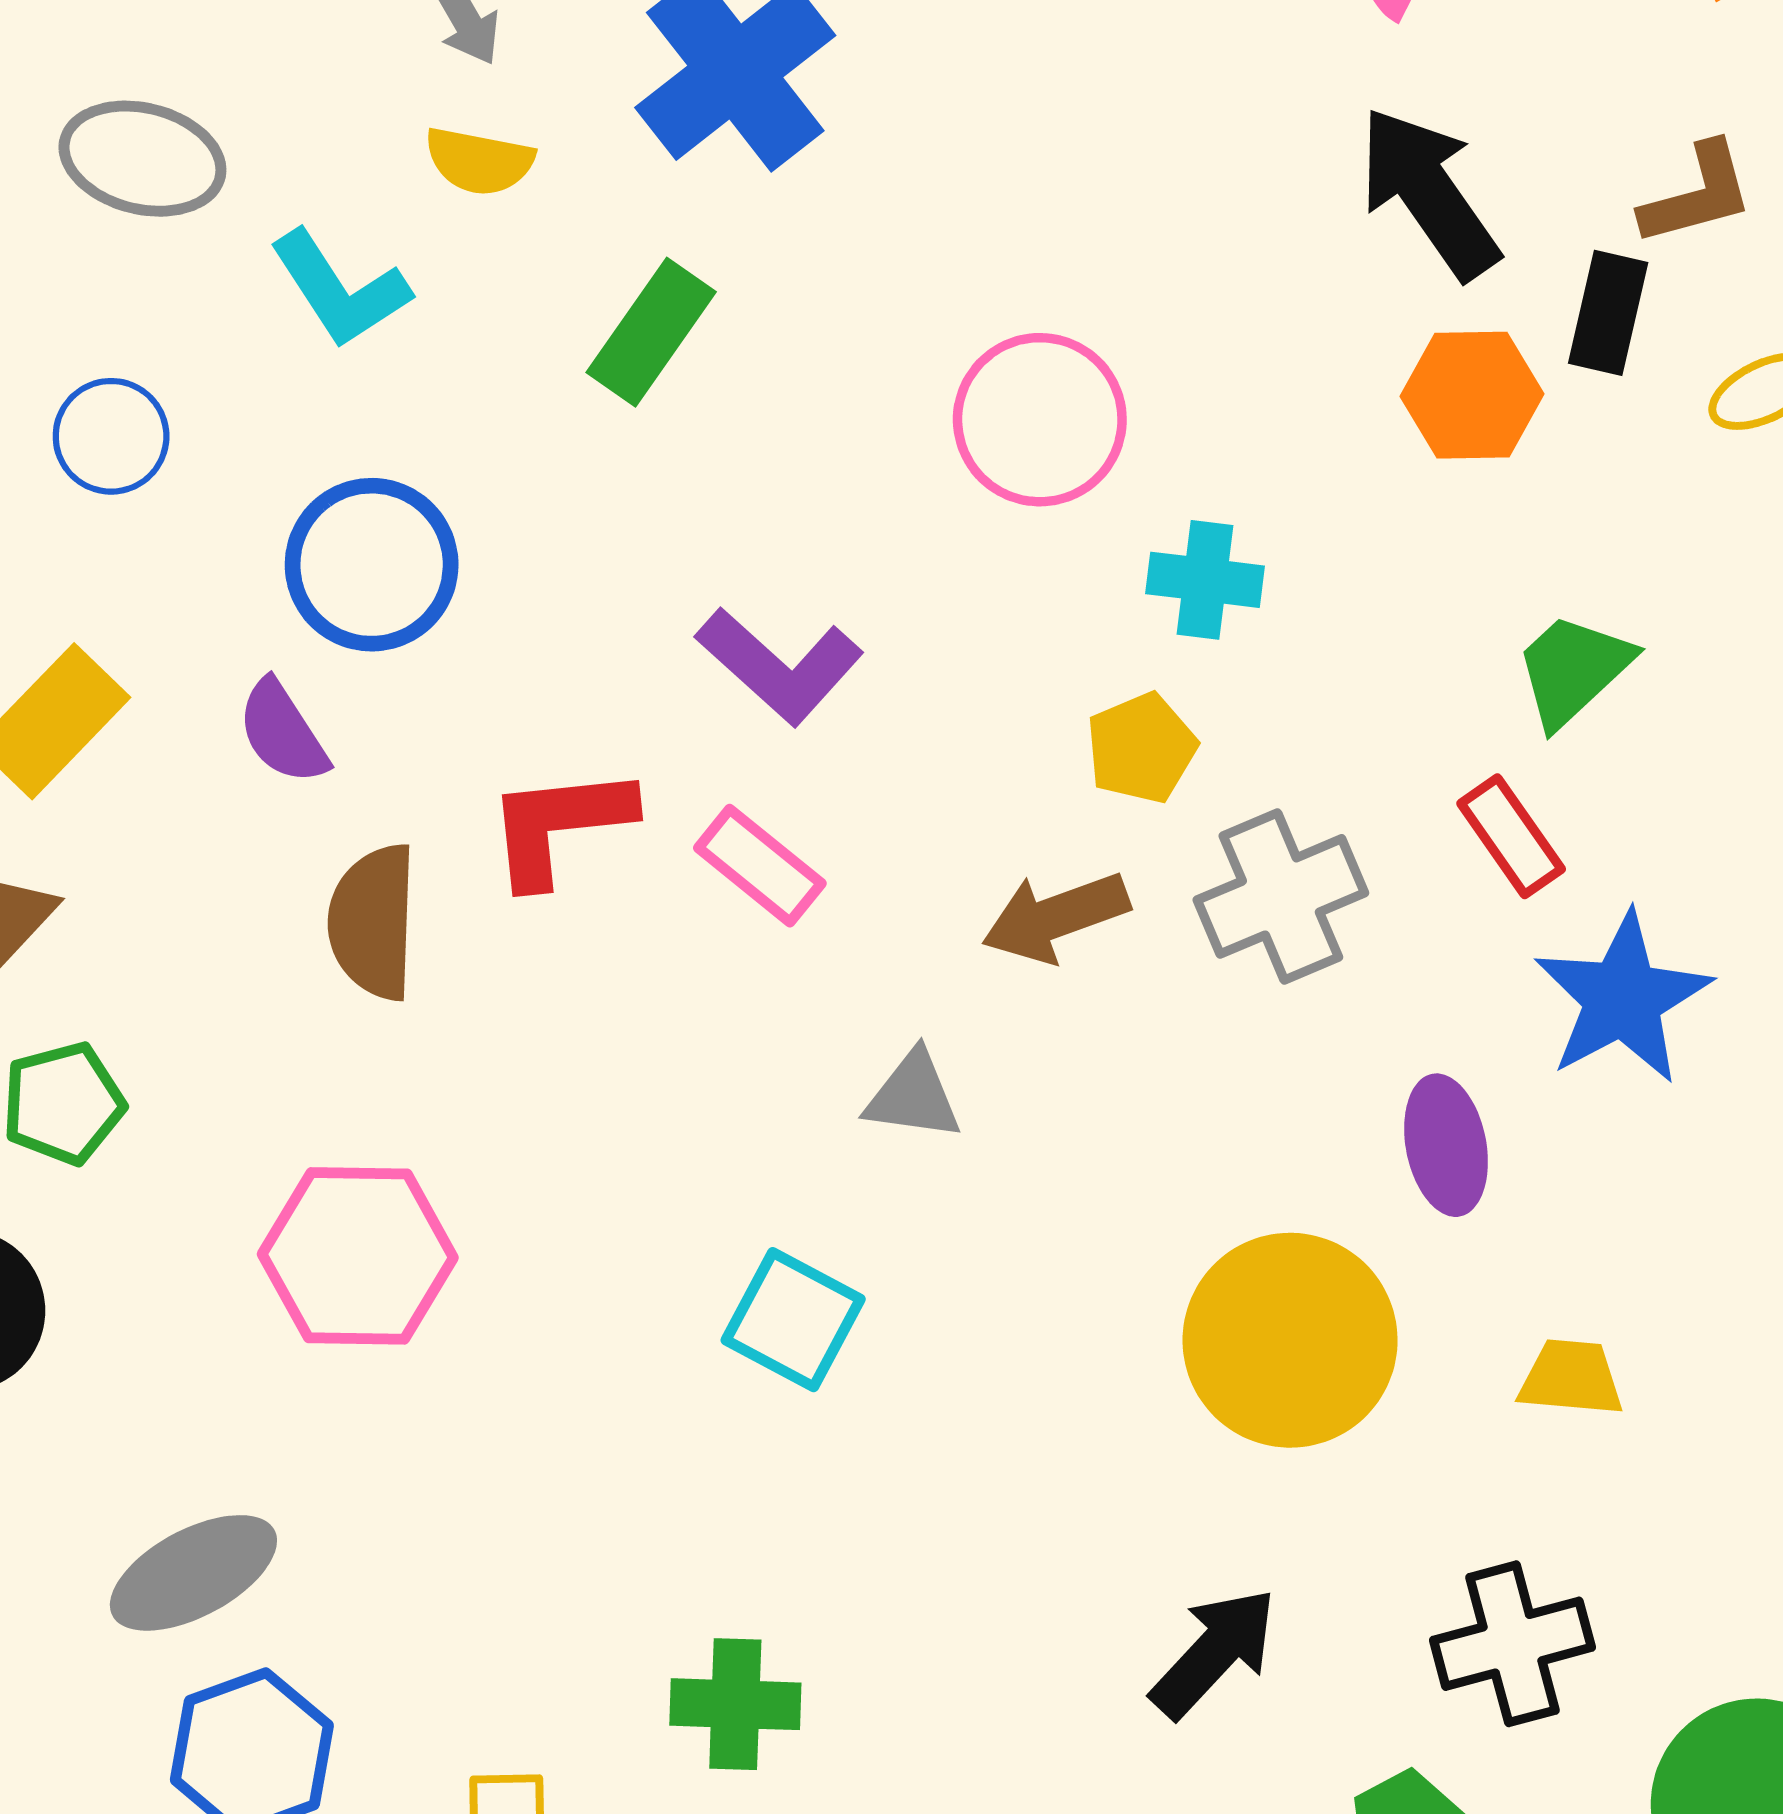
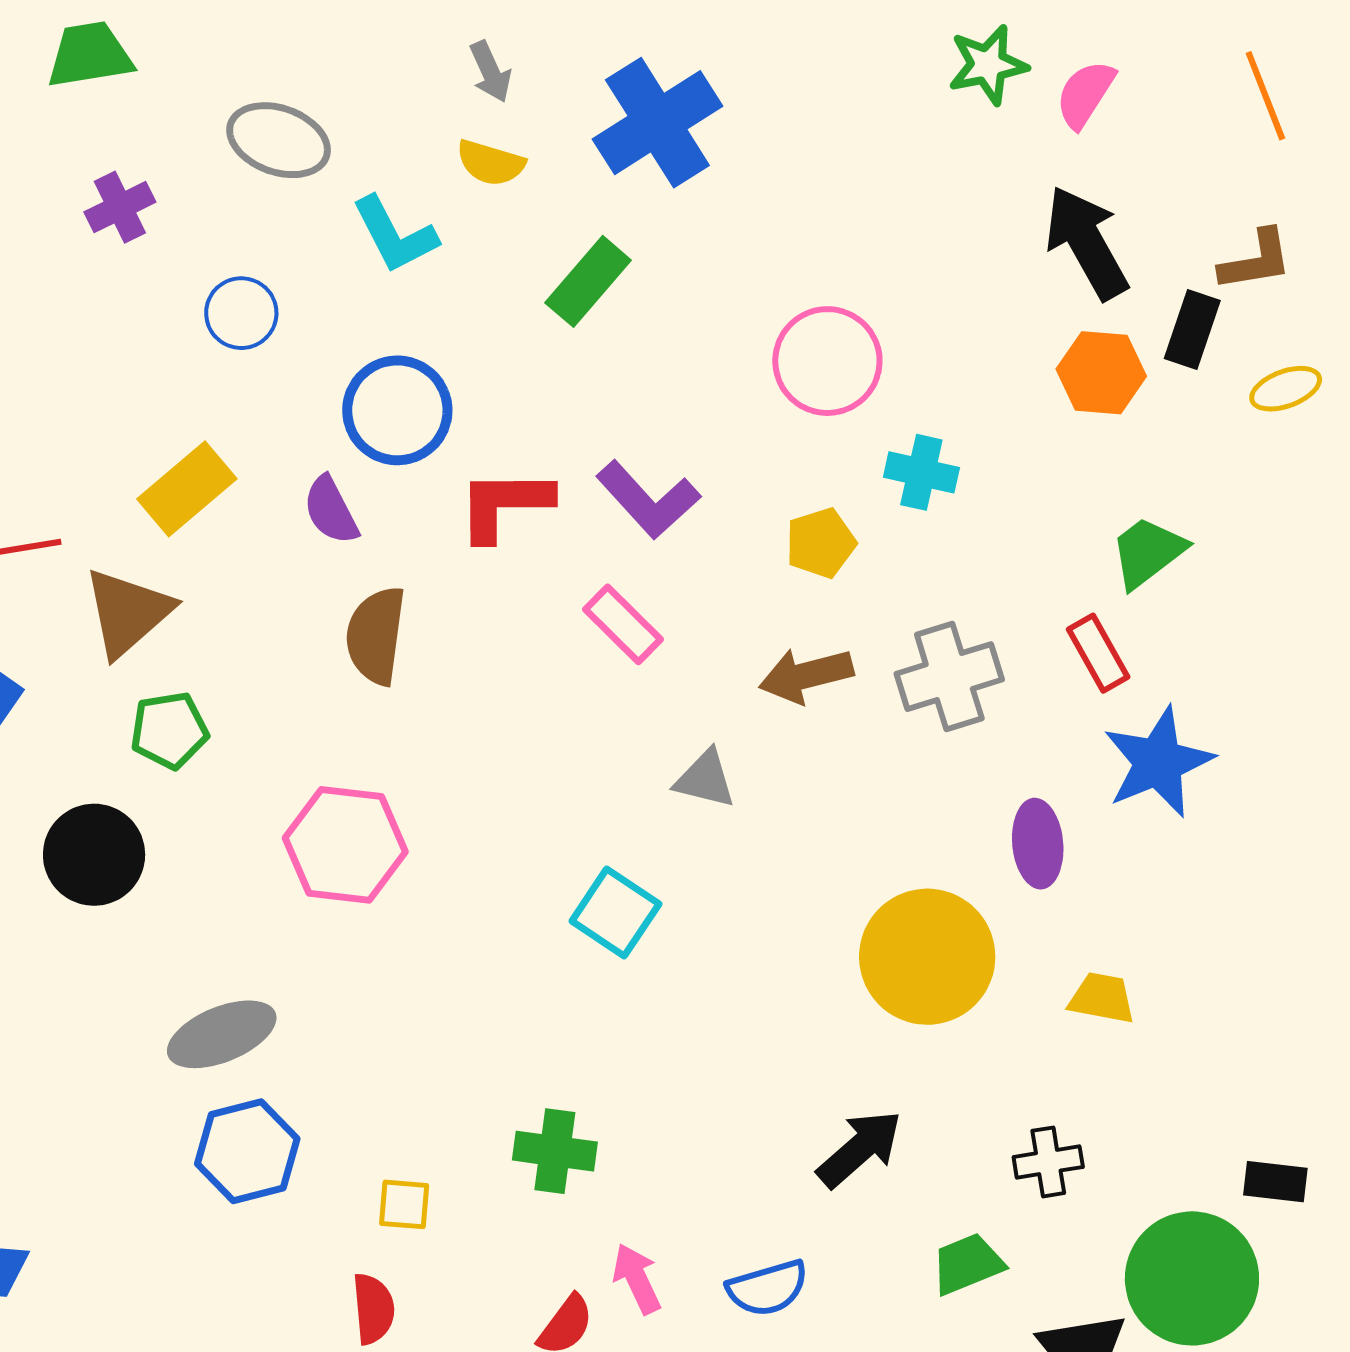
yellow pentagon: (1141, 748) -> (821, 543), moved
red L-shape: (559, 825) -> (504, 504), moved
black cross: (1512, 1644) -> (1048, 1162), size x0.7

